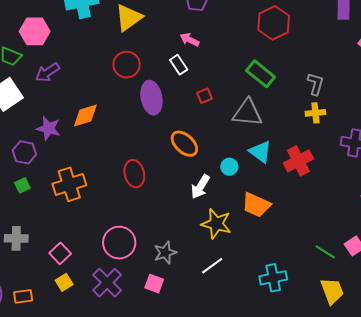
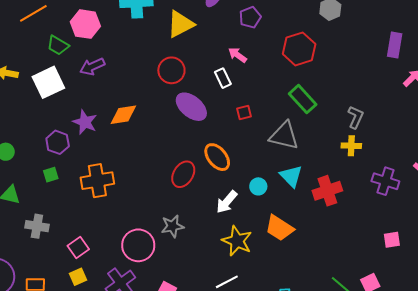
red hexagon: (274, 23) -> (299, 49), moved
purple ellipse: (151, 98) -> (191, 107), turned -48
red ellipse: (134, 174) -> (183, 174), moved, turned 36
gray star: (165, 253) -> (172, 226), moved

